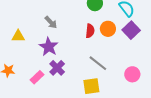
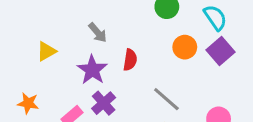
red semicircle: (90, 31) -> (130, 60), moved
yellow triangle: (18, 36) -> (46, 51), turned -32

